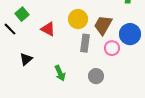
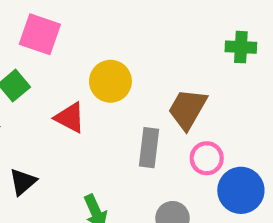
yellow circle: (78, 19) -> (110, 81), moved
blue circle: (130, 34) -> (241, 190), moved

